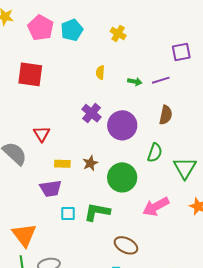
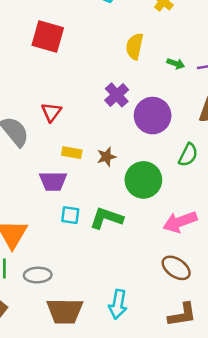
yellow semicircle: (100, 73) -> (135, 46), size x1.5
brown ellipse: (126, 245) -> (176, 268), moved

